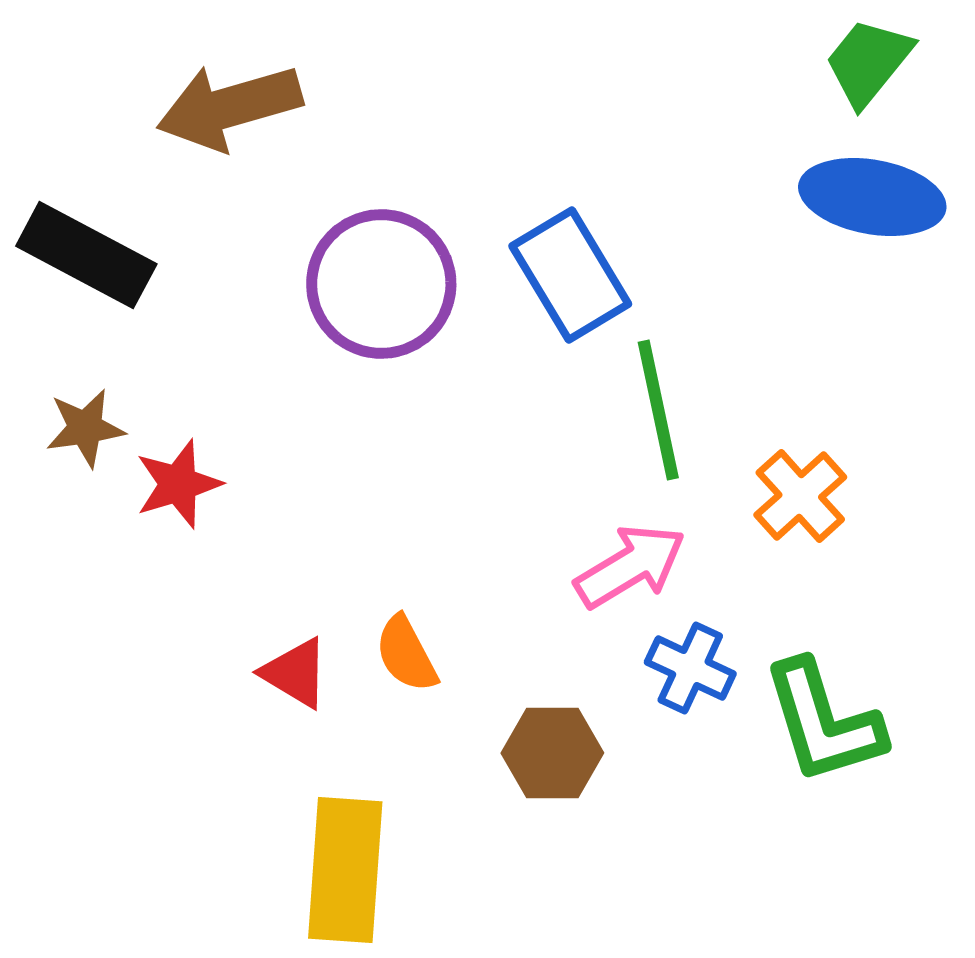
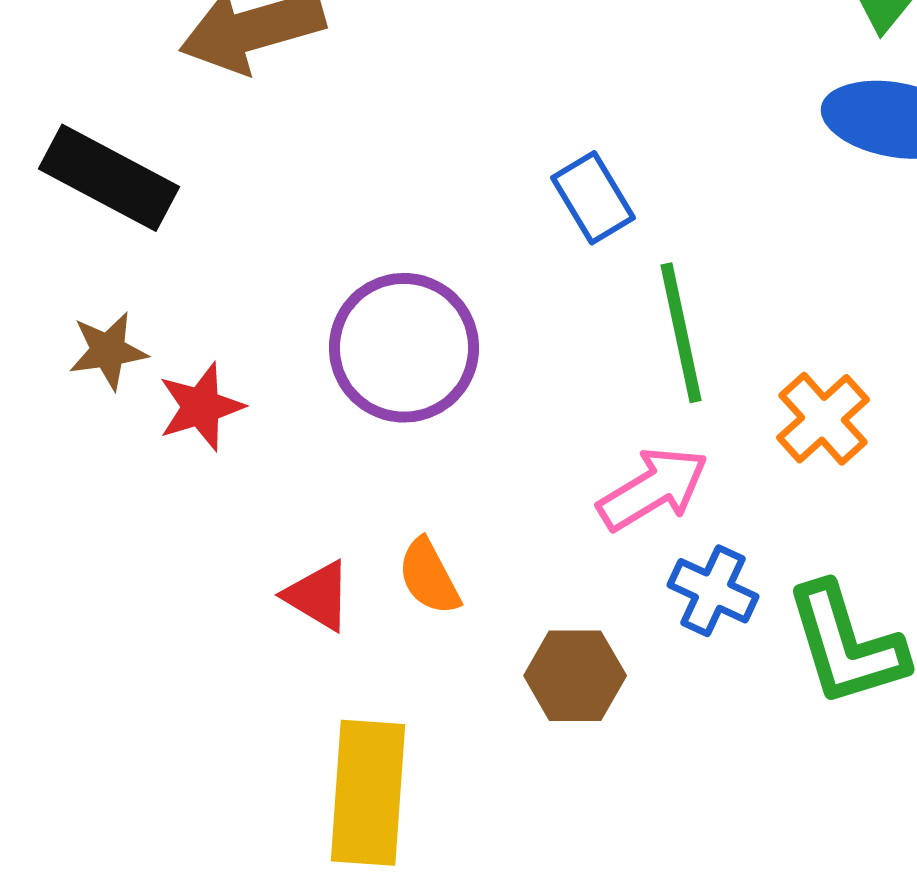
blue rectangle: (570, 275) -> (593, 198), size x0.7
purple circle: (381, 284) -> (404, 348), moved

